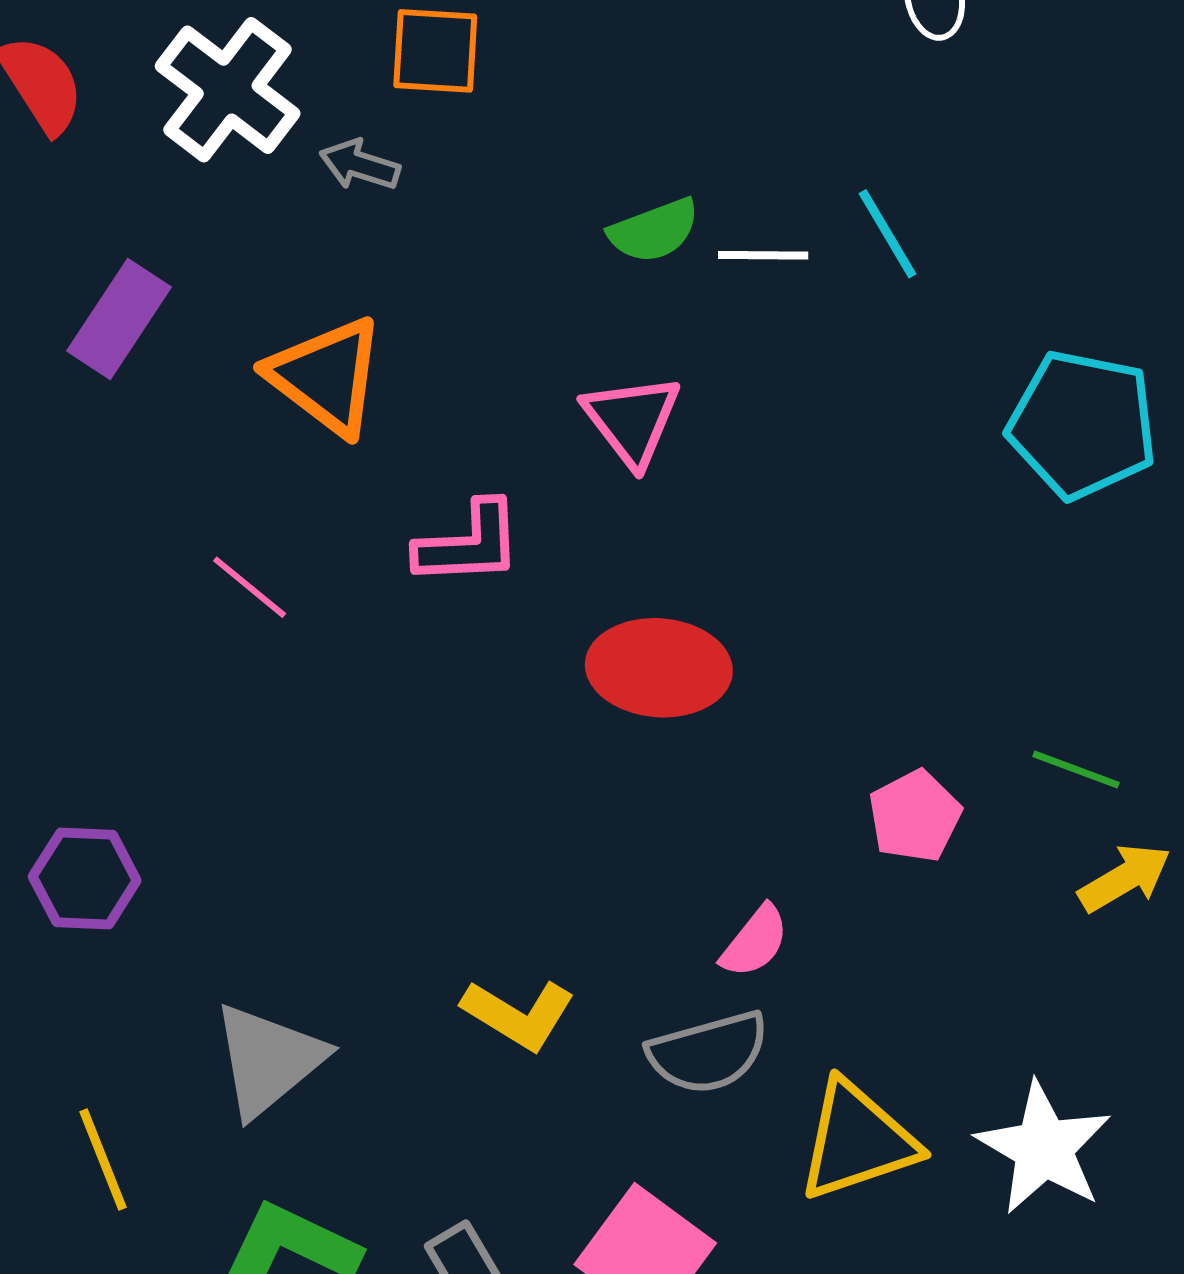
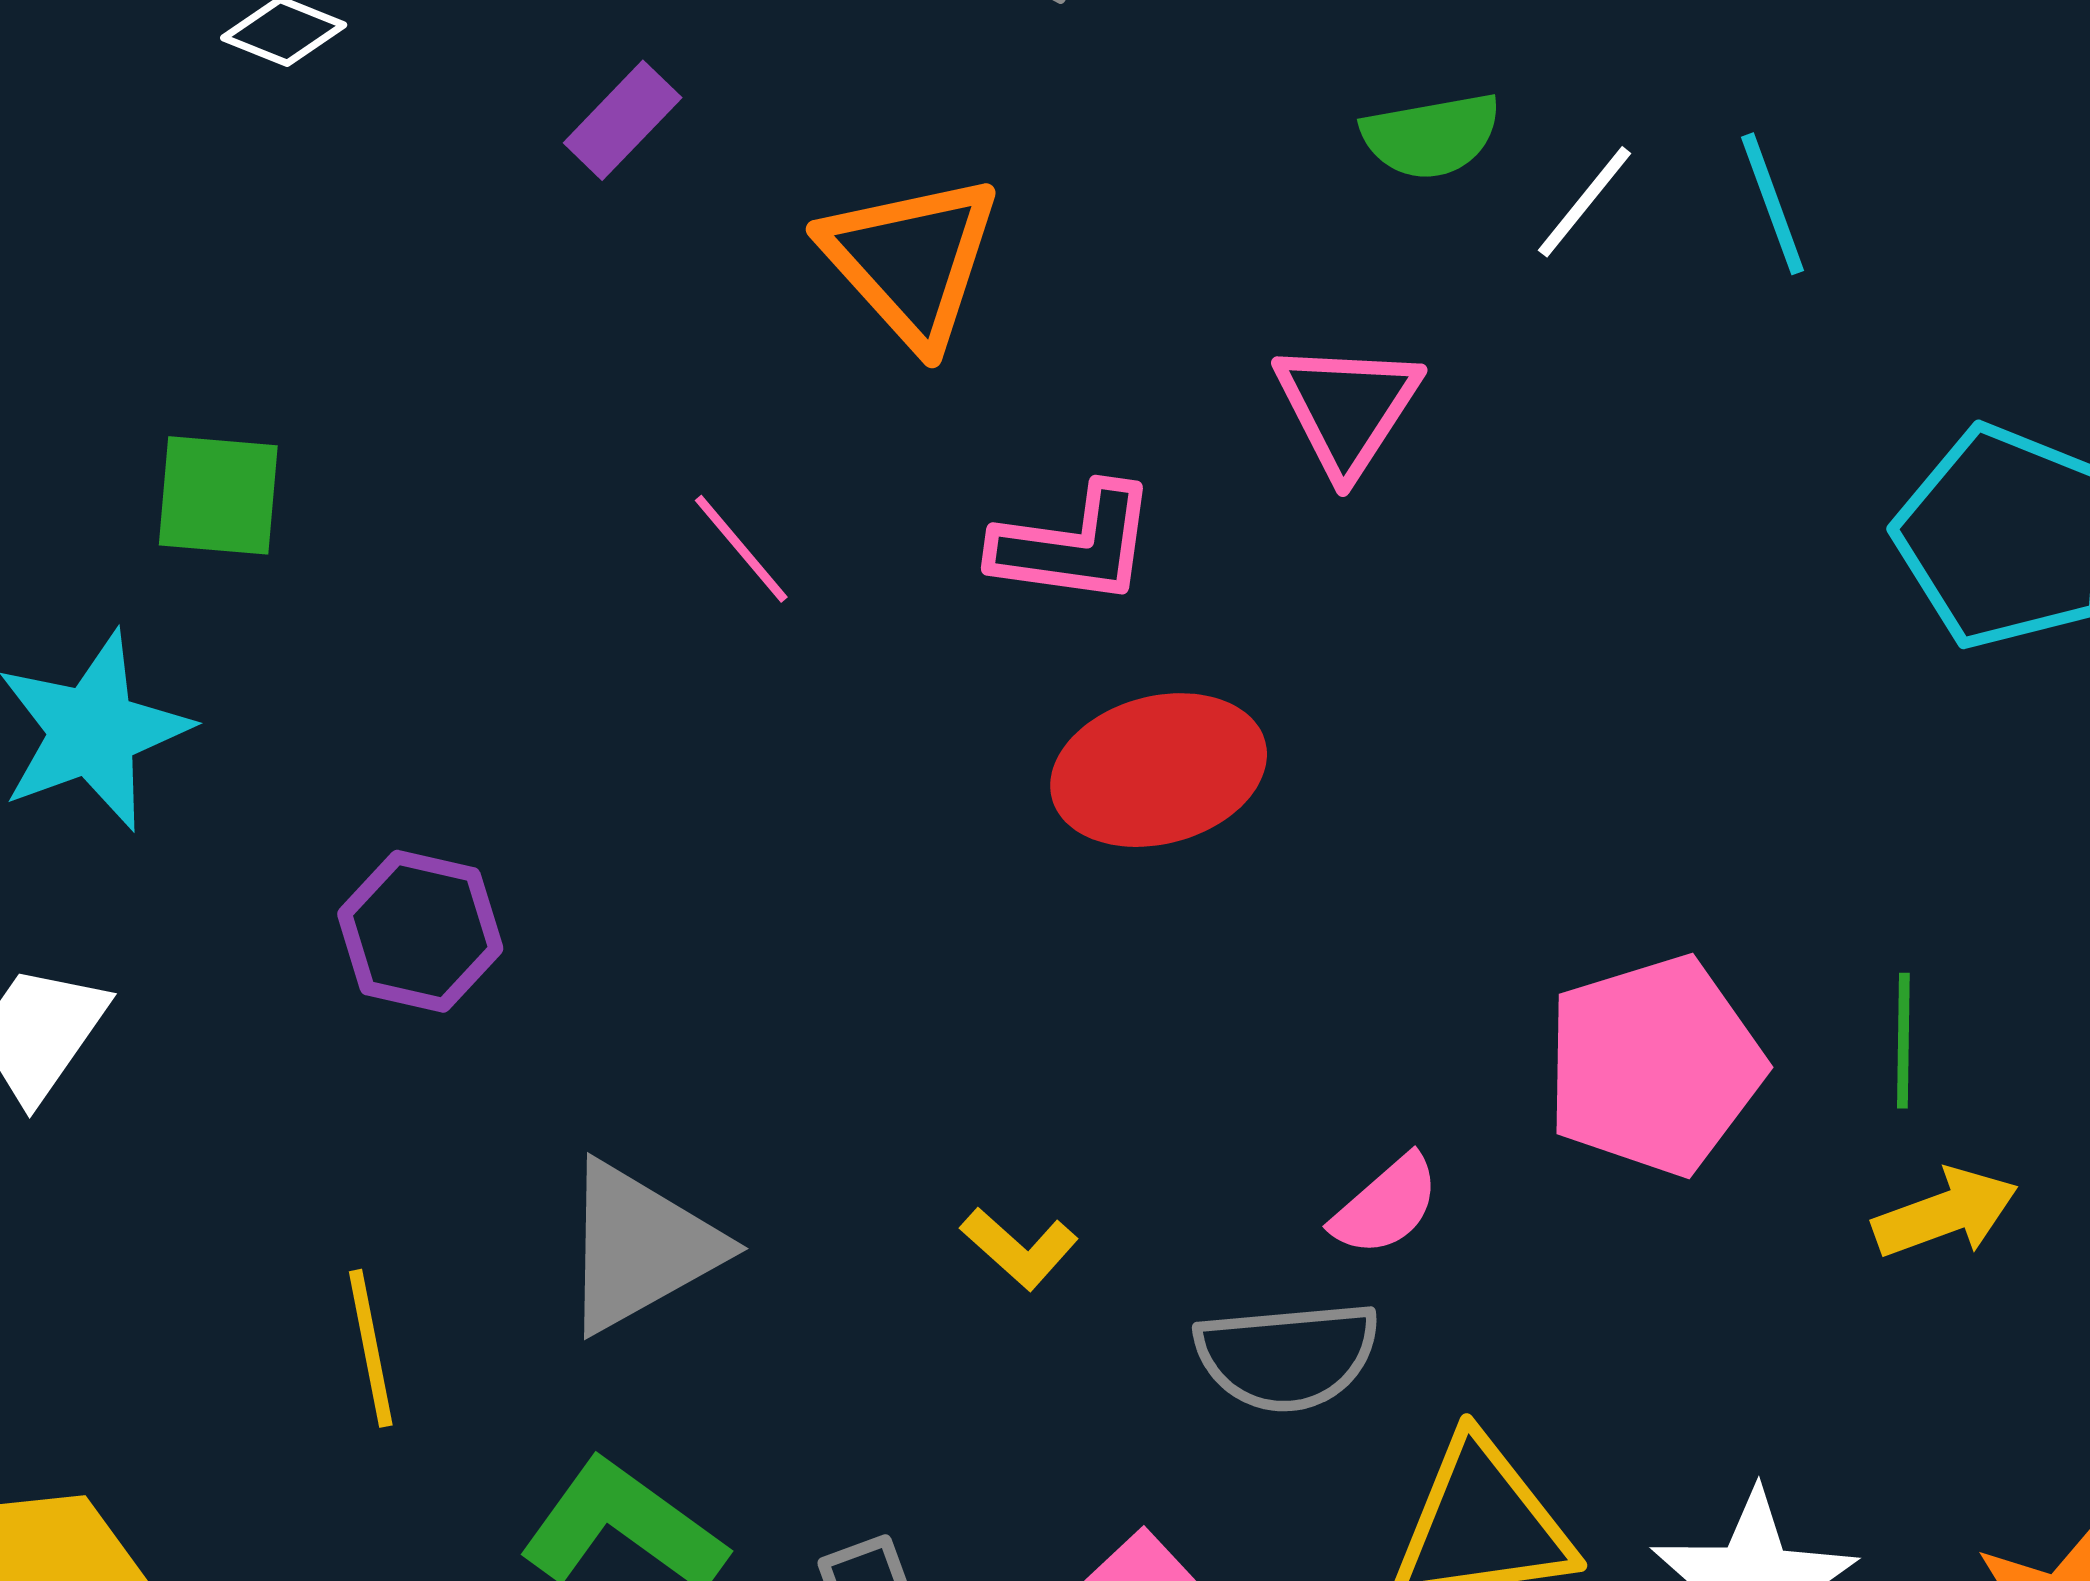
white line: (763, 255) -> (1585, 202), turned -62
purple rectangle: (119, 319) -> (623, 120), size x0.7
red ellipse: (659, 668) -> (1159, 770), moved, turned -30
green line: (1076, 769) -> (1903, 1041), turned 60
pink pentagon: (915, 816) -> (1654, 1065), size x1.6
yellow L-shape: (518, 1014) -> (1019, 1248), size x0.7

